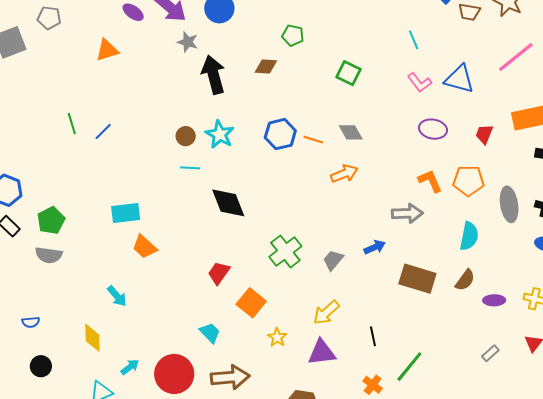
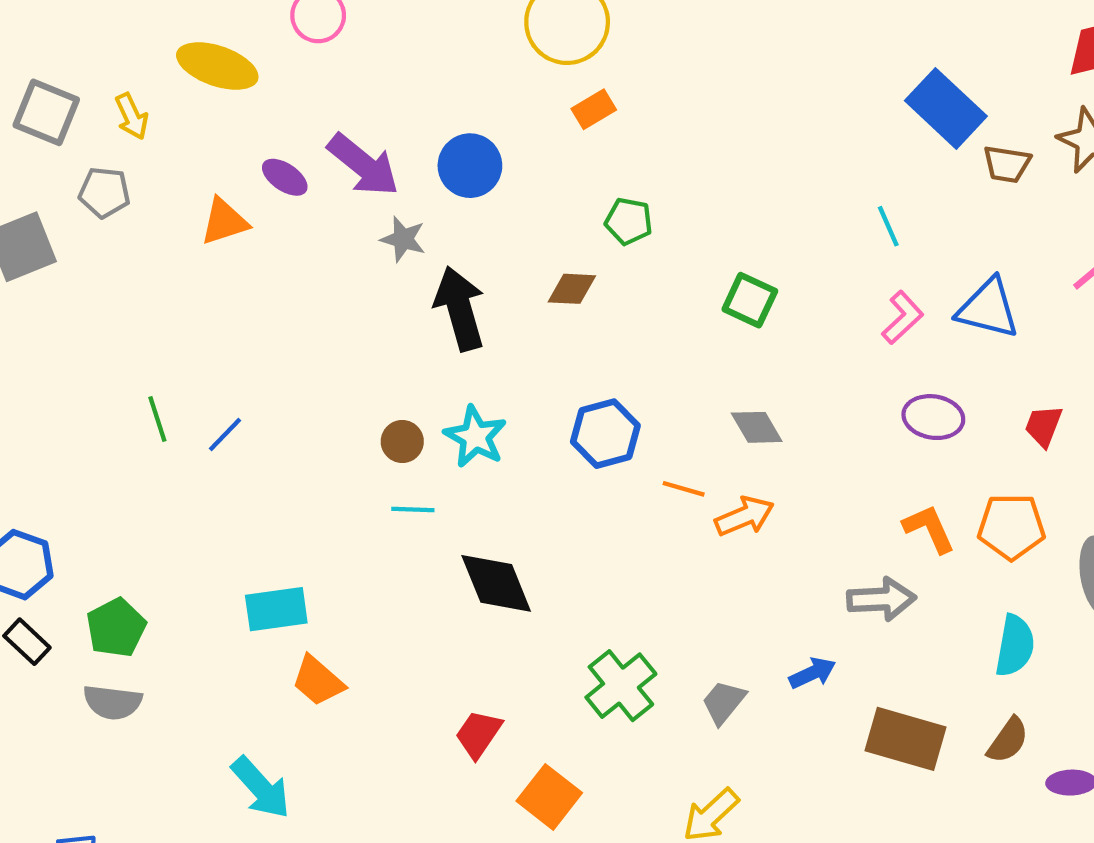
orange triangle: (107, 50) -> (224, 221), moved
pink L-shape: (419, 82) -> (903, 318), turned -95
orange line: (313, 140) -> (684, 489), moved
cyan arrow: (117, 296) -> (261, 788), size x1.4

